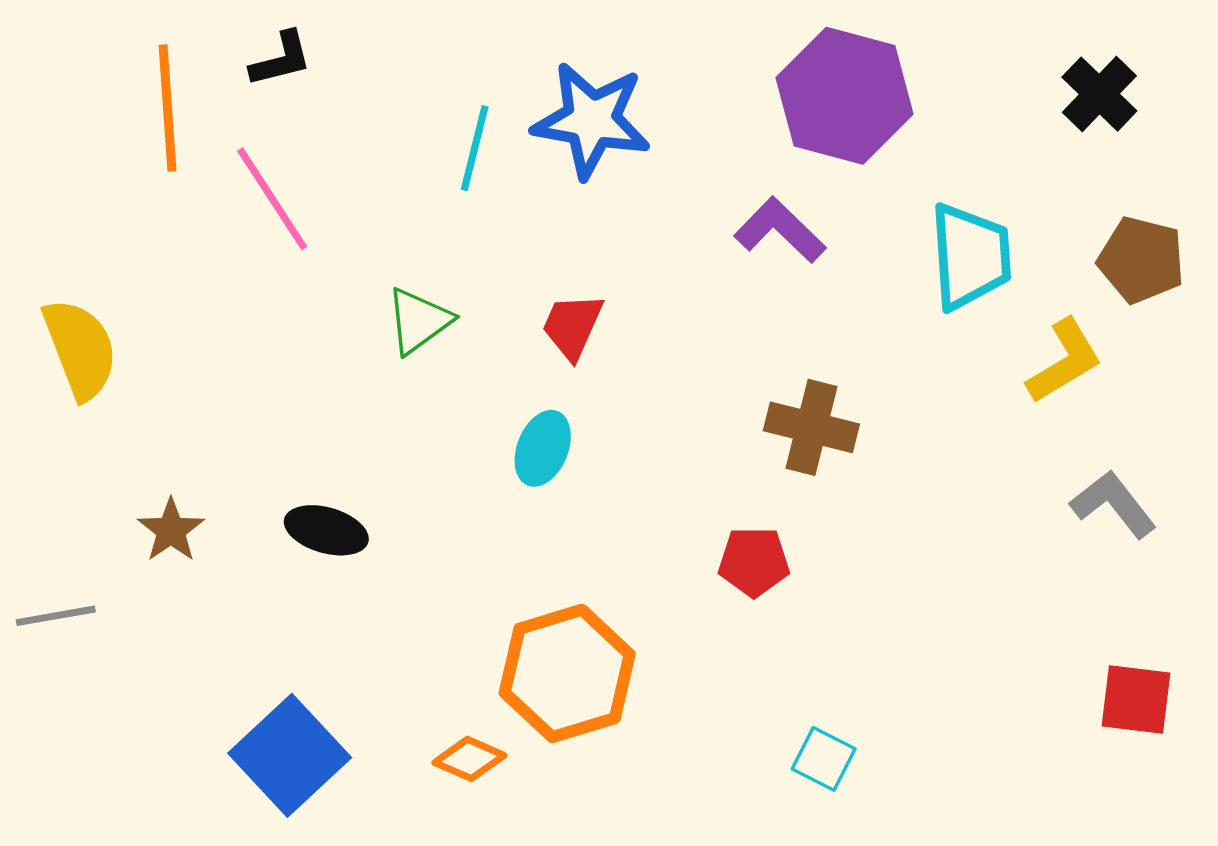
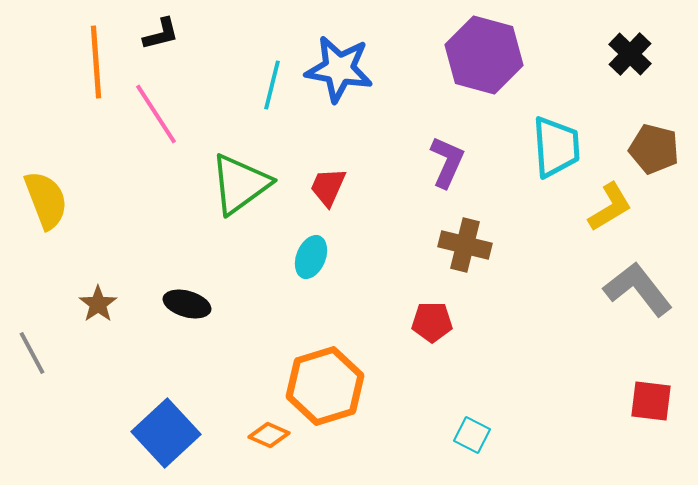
purple L-shape: (780, 230) -> (447, 162), moved, turned 70
green triangle: (419, 321) -> (240, 184), size x1.6
gray L-shape: (1113, 504) -> (638, 289), size x1.4
gray line: (56, 616) -> (32, 353), turned 72

